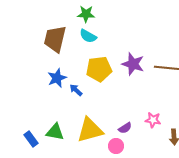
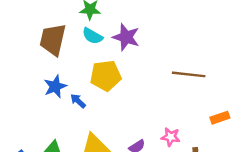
purple star: (133, 64) -> (126, 37), moved

